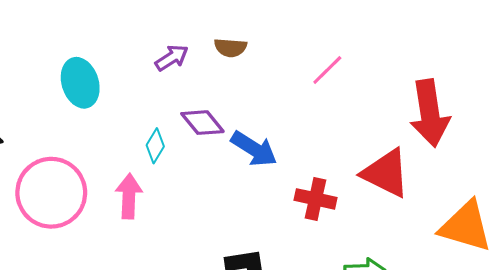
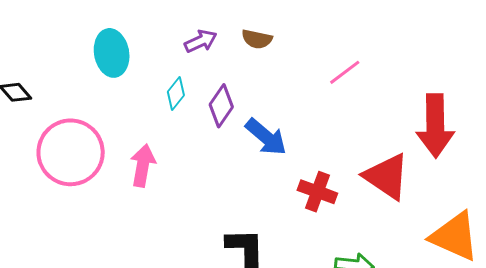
purple diamond: (202, 123) -> (221, 106), turned 66
cyan diamond: (155, 146) -> (176, 94), moved

